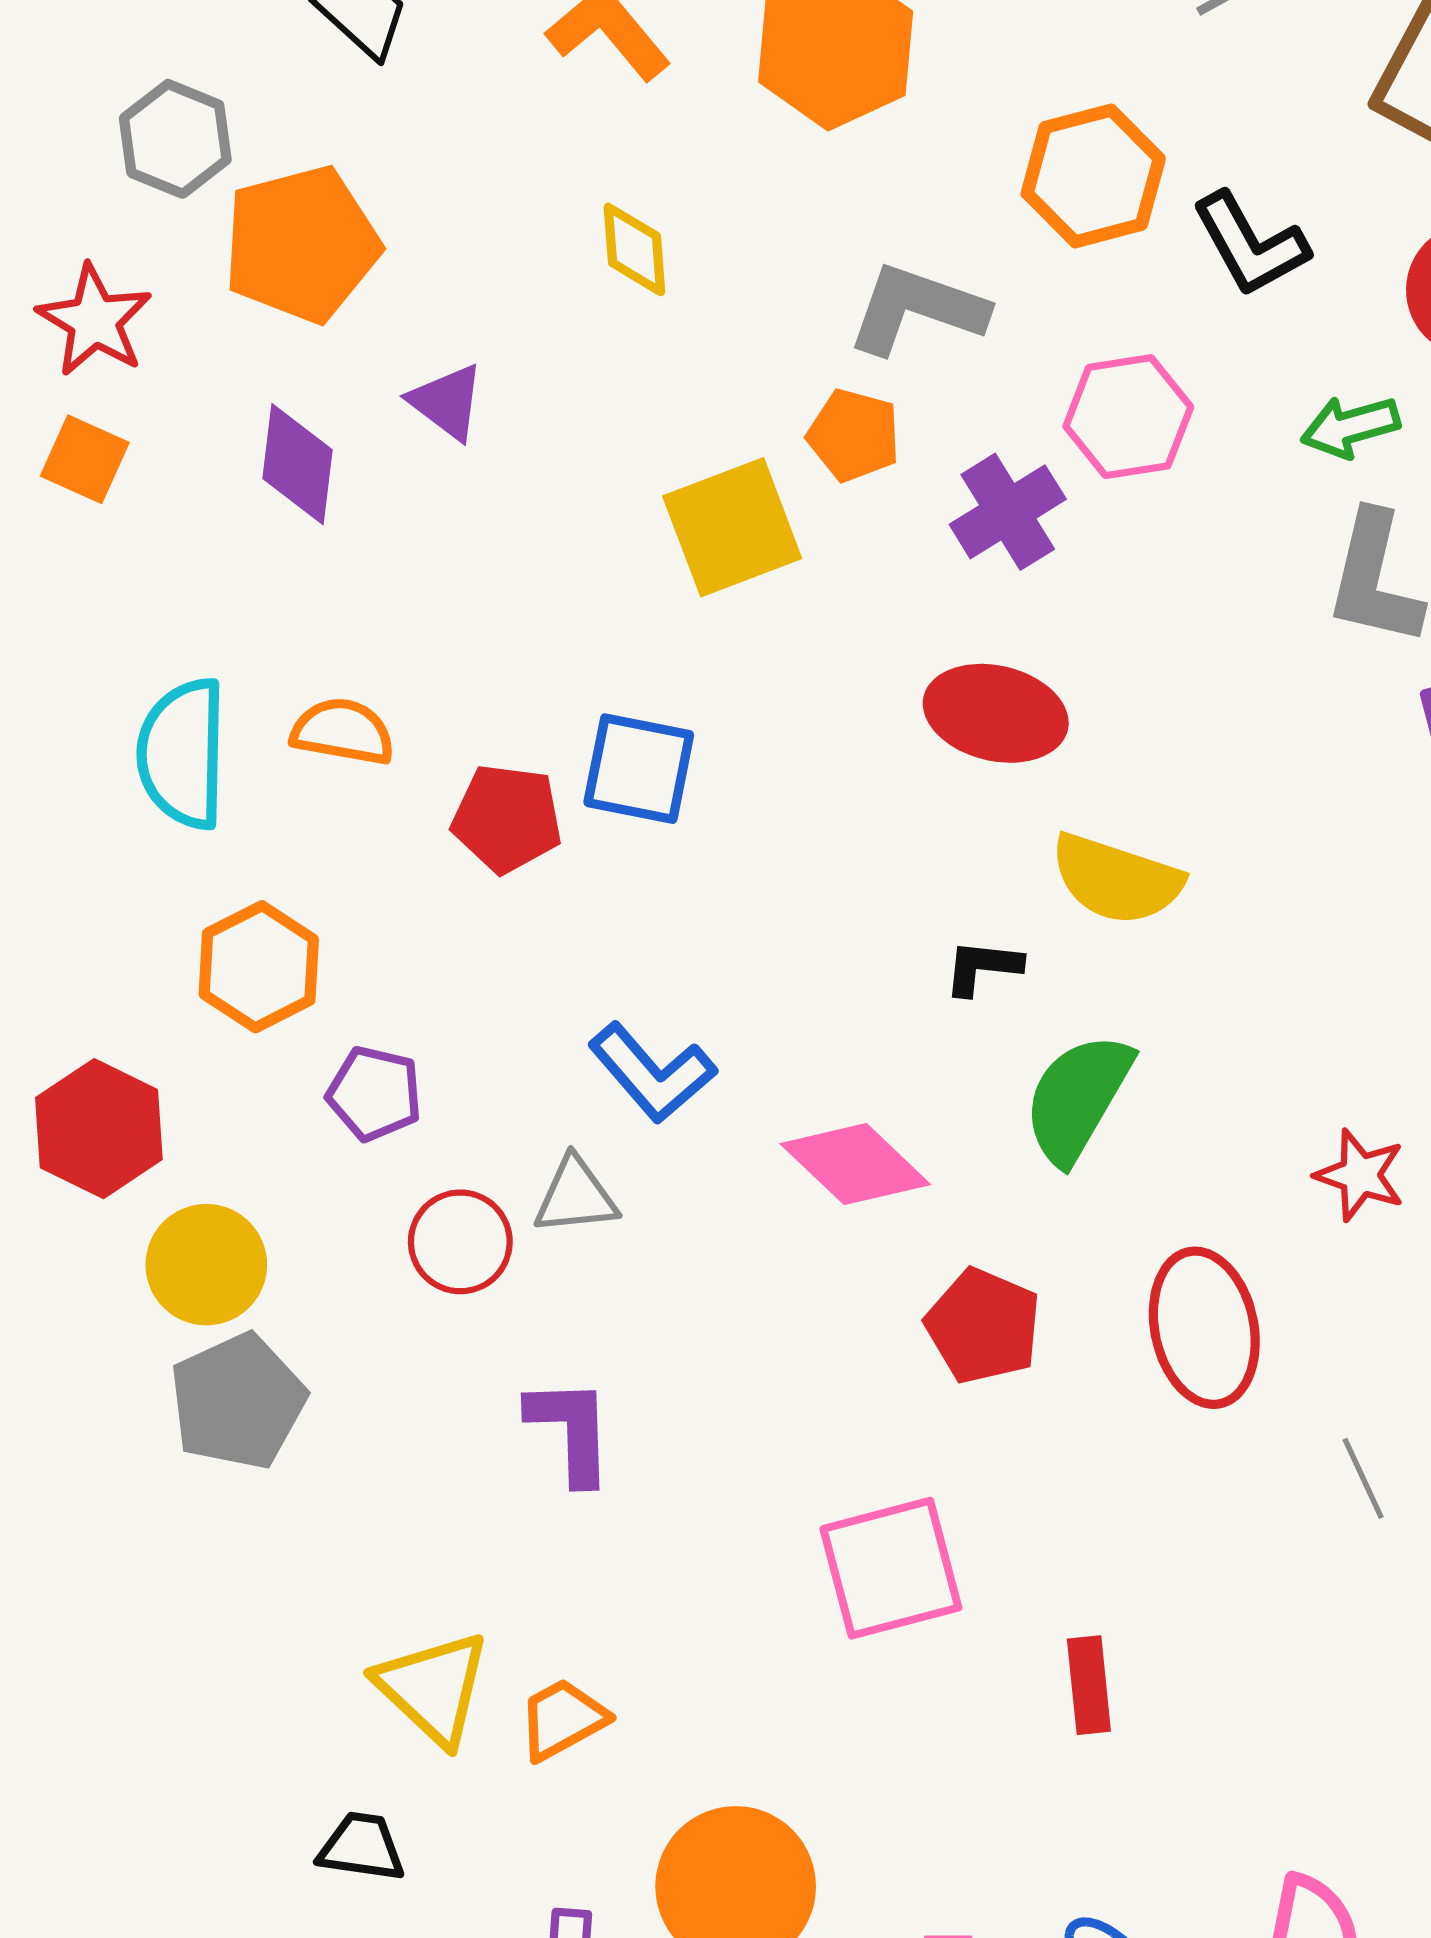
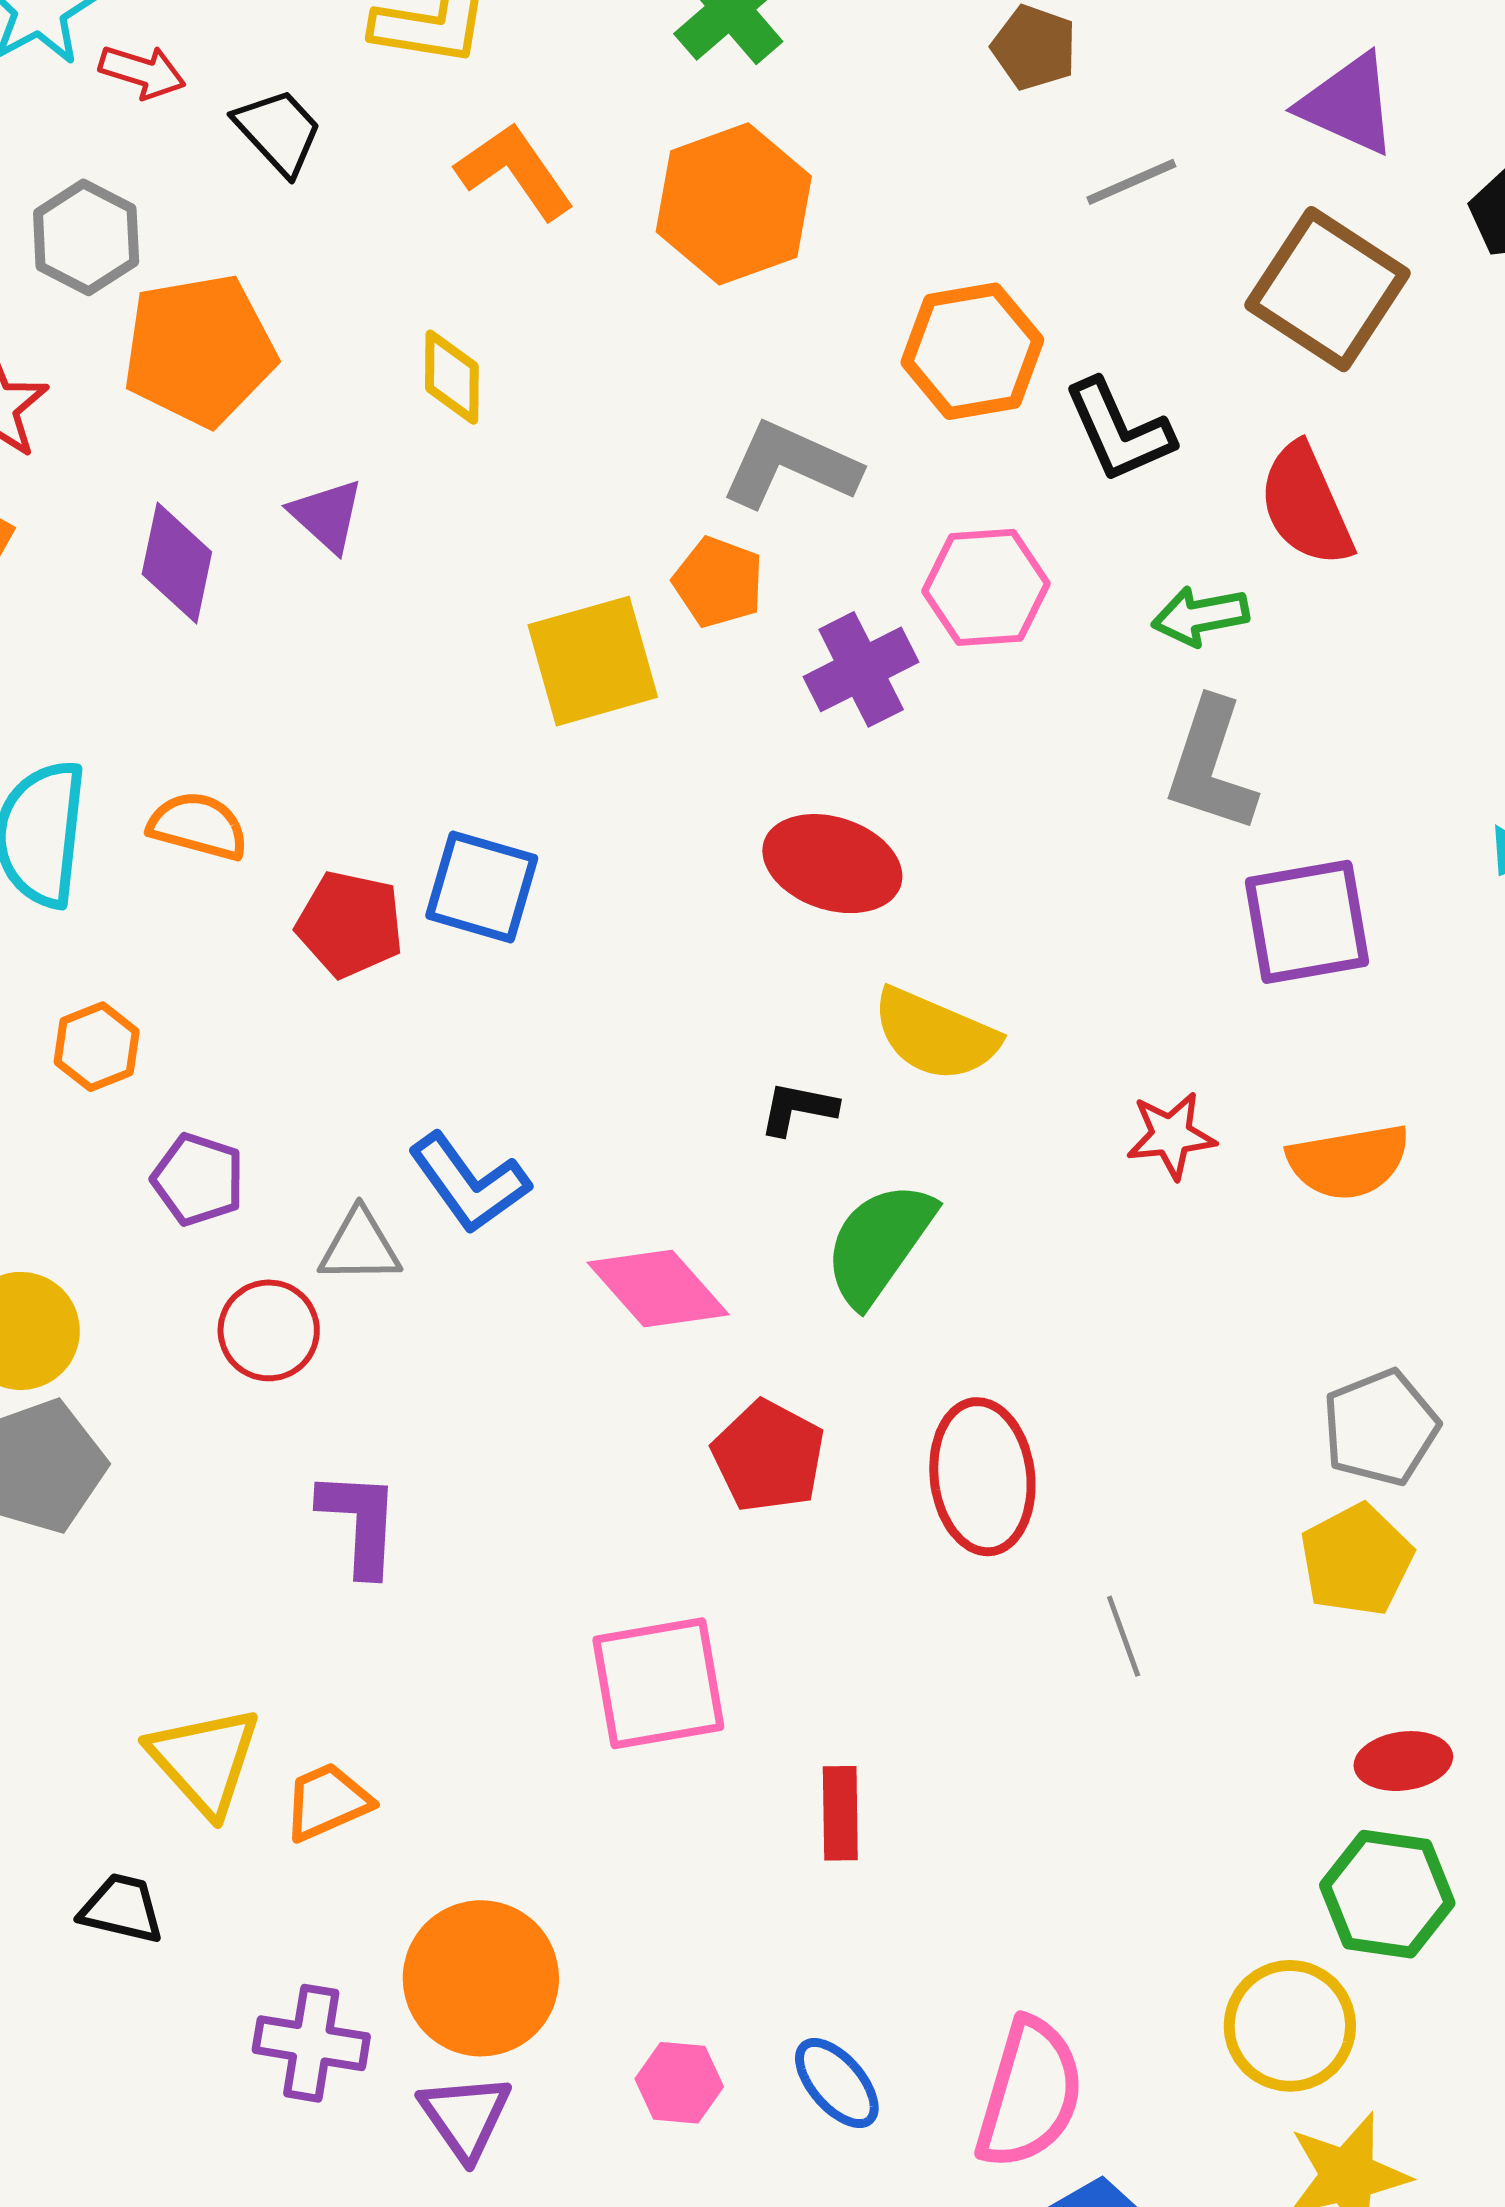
yellow diamond: (634, 249) -> (452, 377), moved
orange hexagon: (259, 967) -> (97, 1047), size x0.7
red star: (1360, 1175) -> (1171, 1135), moved, turned -30
gray triangle: (576, 1196) -> (360, 1246), moved

